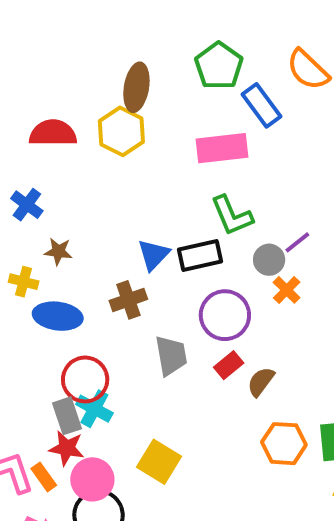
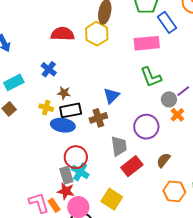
black rectangle: (200, 255) -> (71, 110), moved
red rectangle: (229, 365) -> (132, 166), moved, size x1.5

